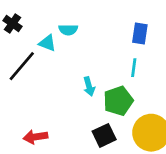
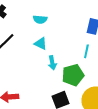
cyan triangle: (47, 43) -> (41, 43), moved

